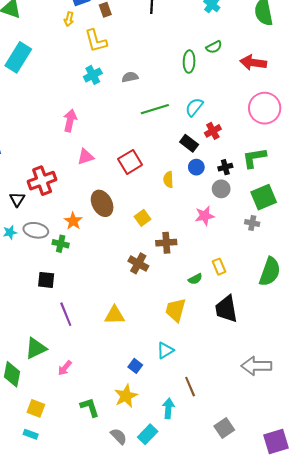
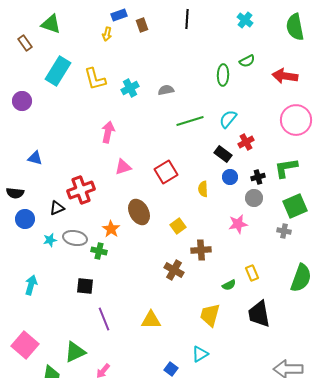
yellow L-shape: (96, 41) -> (95, 79), moved
black triangle: (17, 199) -> (57, 208), turned 35

